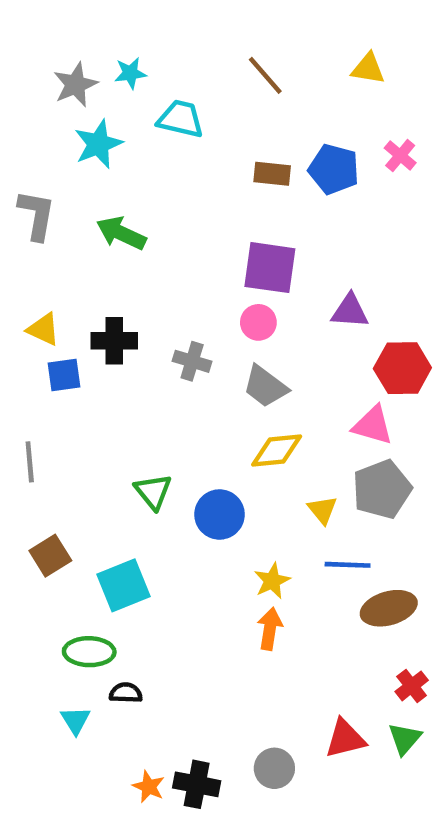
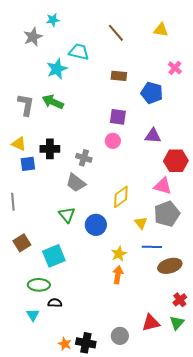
cyan star: (130, 73) -> (53, 20), moved
cyan star: (98, 144) -> (57, 69), moved
blue pentagon: (334, 169) -> (152, 93), moved
gray L-shape: (37, 215) -> (26, 105), moved
purple square: (270, 268) -> (118, 117), size x0.7
gray trapezoid: (265, 386) -> (76, 183), moved
yellow diamond: (277, 450) -> (121, 197), turned -30

